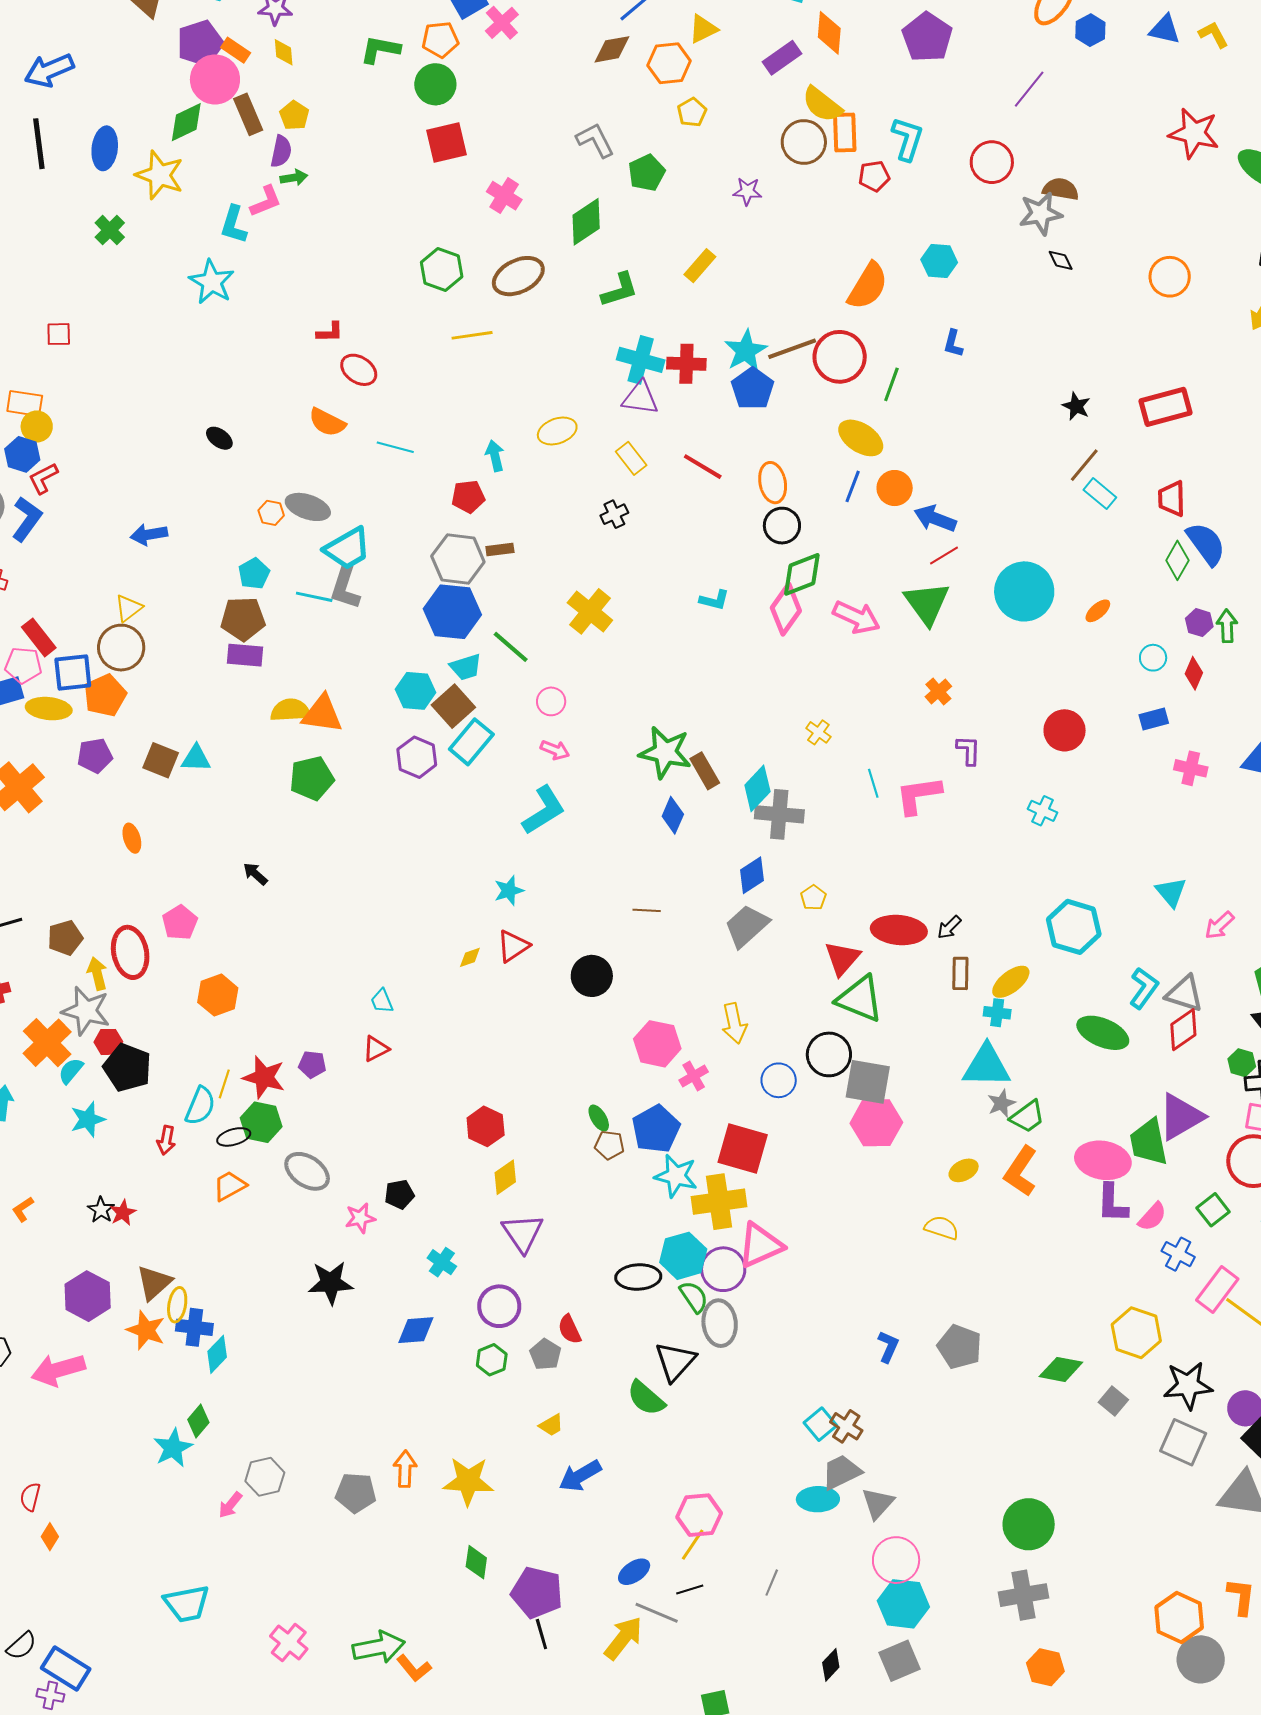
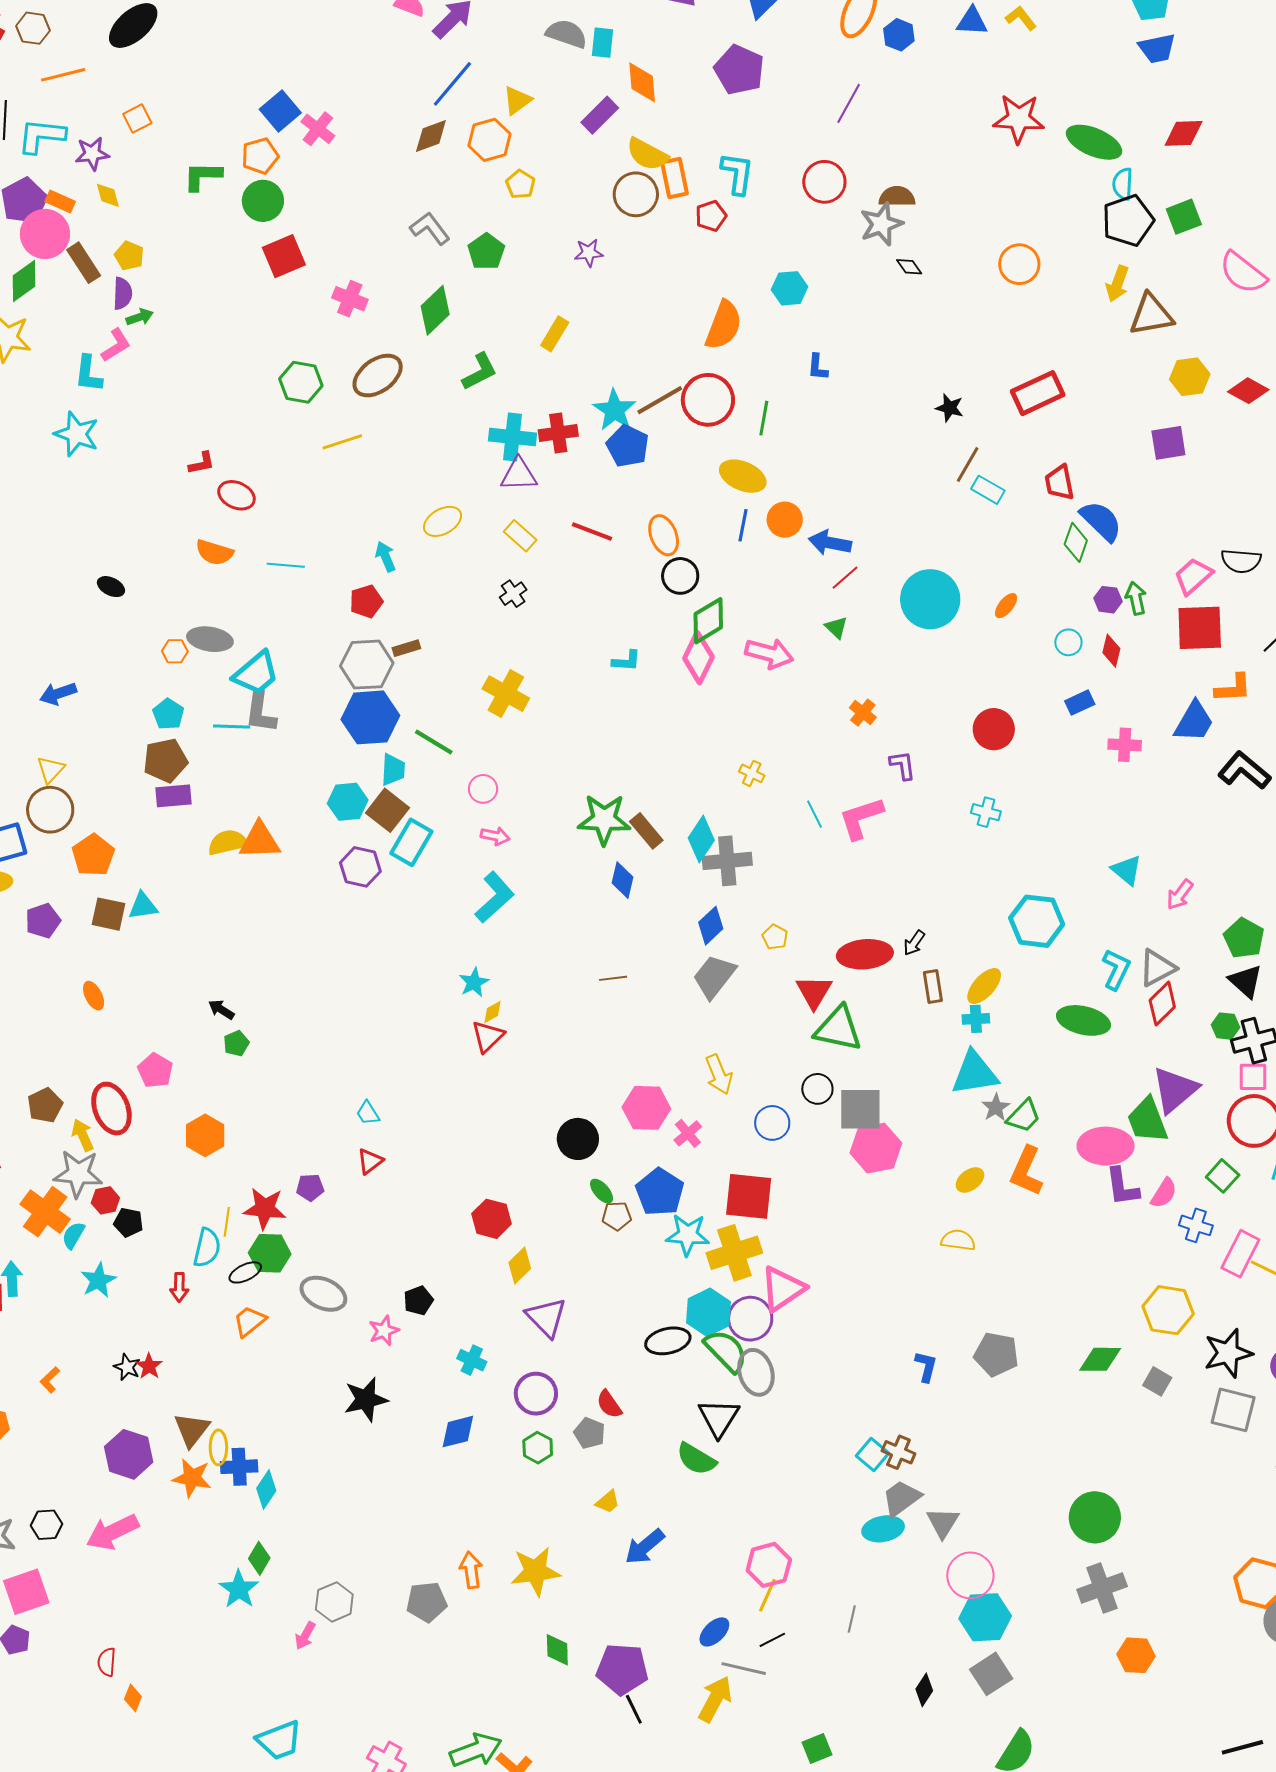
green triangle: (927, 603) -> (836, 628), size x0.5
cyan trapezoid: (466, 667) -> (393, 770), turned -60
orange pentagon: (105, 695) -> (93, 855), moved
green pentagon: (312, 778) -> (236, 1043), moved, size x0.6
yellow diamond: (470, 957) -> (493, 1012), moved
black circle: (592, 976) -> (578, 1139), moved
gray triangle: (1184, 994) -> (1157, 968), turned -36
black circle: (829, 1054) -> (817, 1089), size x0.7
black pentagon: (127, 1068) -> (128, 1222), size x0.6
green semicircle: (694, 1297) -> (726, 1351), size x1.4

